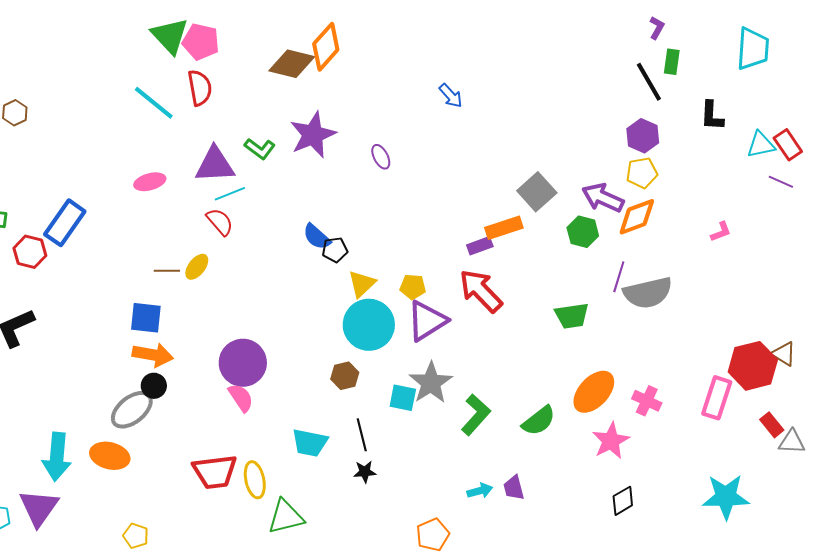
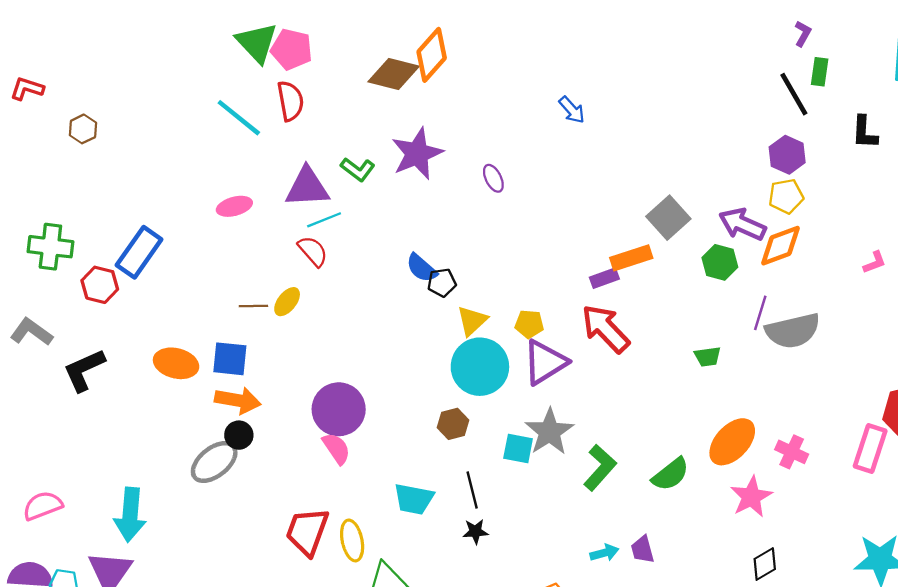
green trapezoid: (572, 316) -> (708, 357), size x0.7
orange ellipse: (110, 456) -> (176, 363), moved
red trapezoid: (215, 472) -> (307, 531), turned 117

